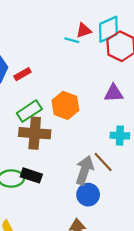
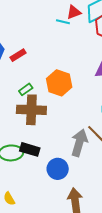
green rectangle: (29, 111) -> (26, 89), size x0.6
blue circle: (88, 195) -> (58, 169), moved

